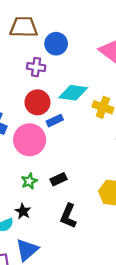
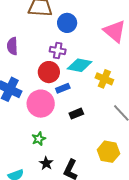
purple cross: (36, 67) -> (58, 50), moved
black rectangle: (59, 179) -> (76, 114), moved
black star: (23, 211) -> (46, 163), moved

